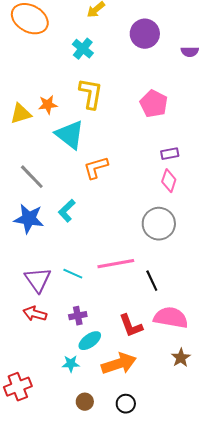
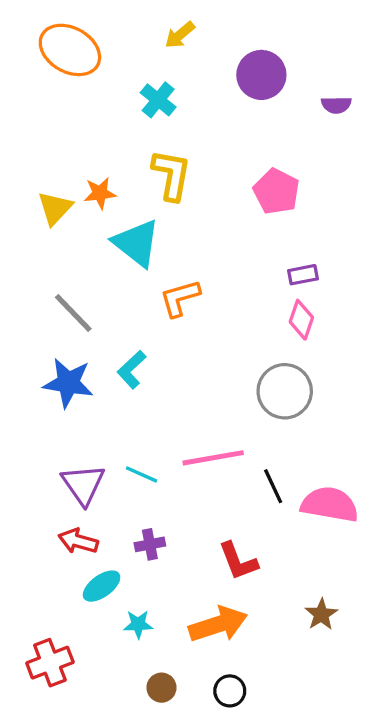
yellow triangle: (21, 114) -> (55, 208), turned -30
pink semicircle: (171, 318) -> (330, 504), moved
cyan ellipse: (90, 341) -> (102, 586), moved

